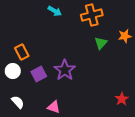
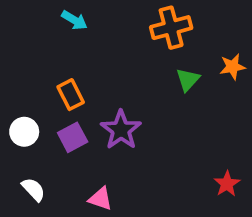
cyan arrow: (55, 11) -> (74, 20), moved
orange rectangle: (22, 52) -> (71, 95), moved

